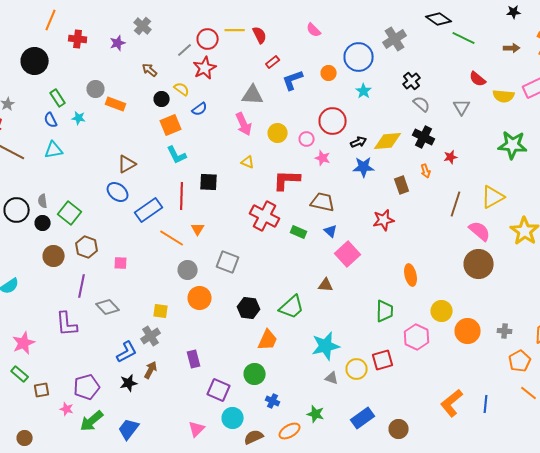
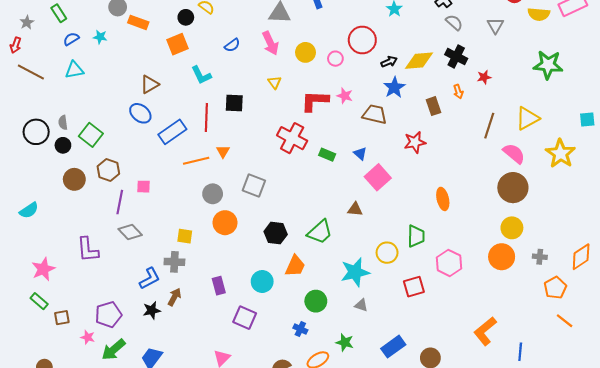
green rectangle: (58, 98) -> (59, 13), moved
blue semicircle: (200, 109) -> (232, 45), moved
blue semicircle: (51, 120) -> (71, 39), turned 84
orange square: (171, 125) -> (178, 44), moved
pink star: (323, 158) -> (345, 96), moved
yellow triangle: (248, 162) -> (275, 82), turned 32
blue star: (364, 167) -> (394, 87), turned -30
brown trapezoid: (323, 202) -> (375, 114), moved
orange line: (172, 238) -> (196, 161), turned -45
purple line: (82, 286) -> (120, 202), moved
yellow circle: (442, 311) -> (512, 228), moved
gray cross: (151, 336) -> (174, 262), turned 36
yellow circle: (357, 369) -> (387, 253), moved
green circle: (255, 374) -> (316, 301), moved
blue line: (486, 404) -> (520, 352), moved
cyan circle: (233, 418) -> (262, 282), moved

